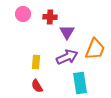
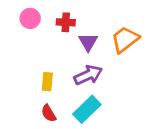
orange trapezoid: (95, 49) -> (125, 39), moved, turned -150
cyan rectangle: (80, 83) -> (87, 109), moved, turned 55

